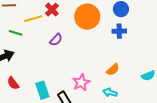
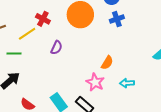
orange semicircle: (113, 70) -> (107, 63), moved

